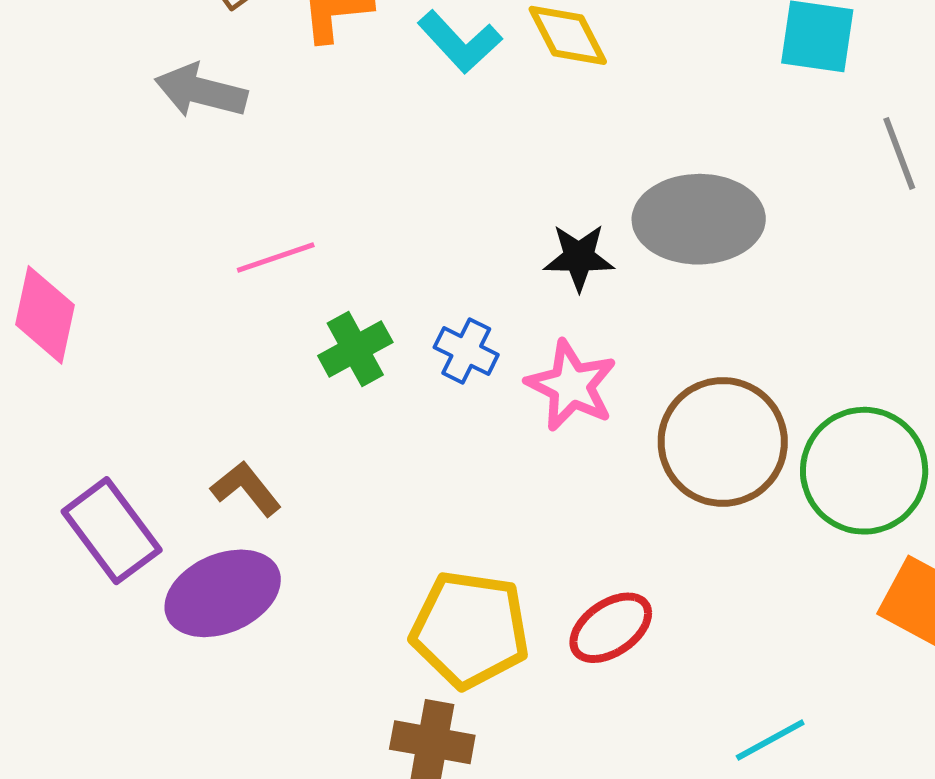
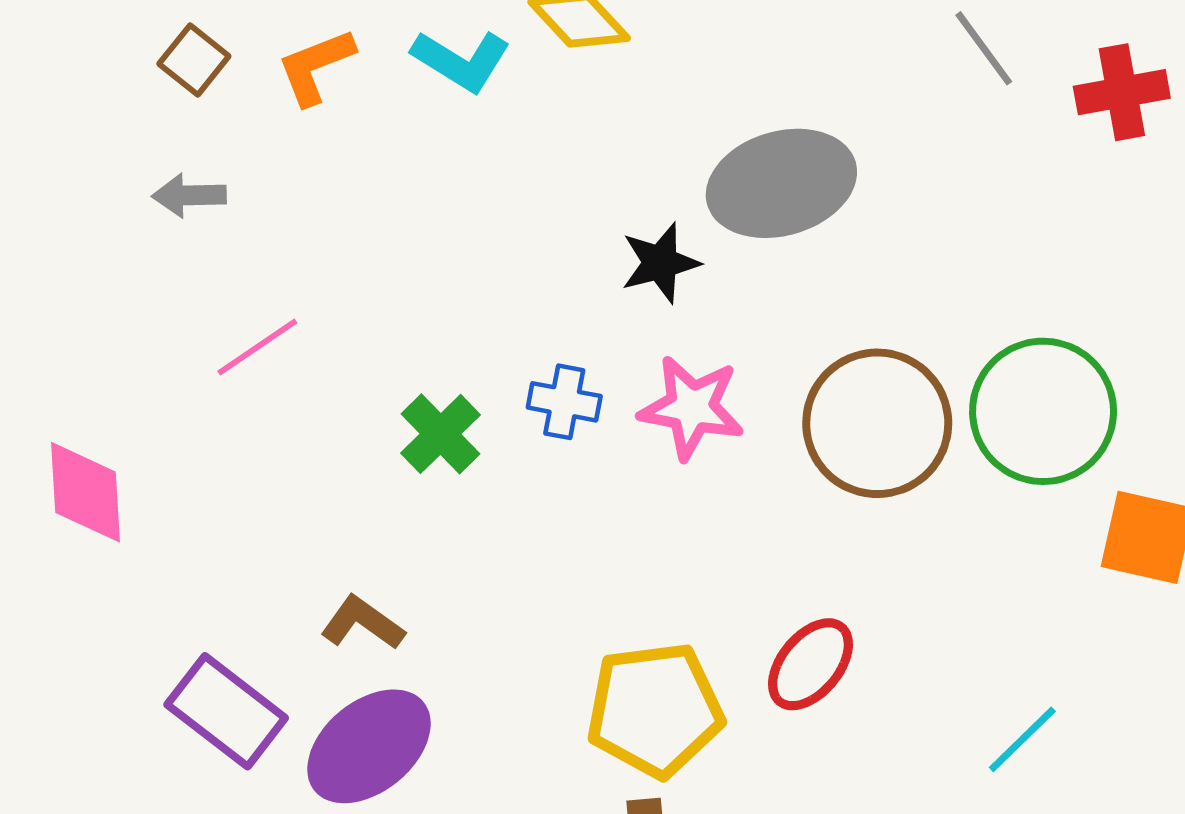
gray arrow: (201, 91) -> (189, 195), size x0.7
pink line: (276, 258) -> (257, 347), moved

